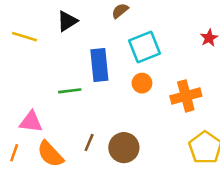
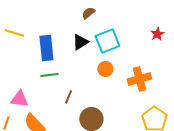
black triangle: (67, 21) -> (80, 42), moved
blue rectangle: (99, 65) -> (46, 48), moved
brown line: (89, 142) -> (68, 97), moved

